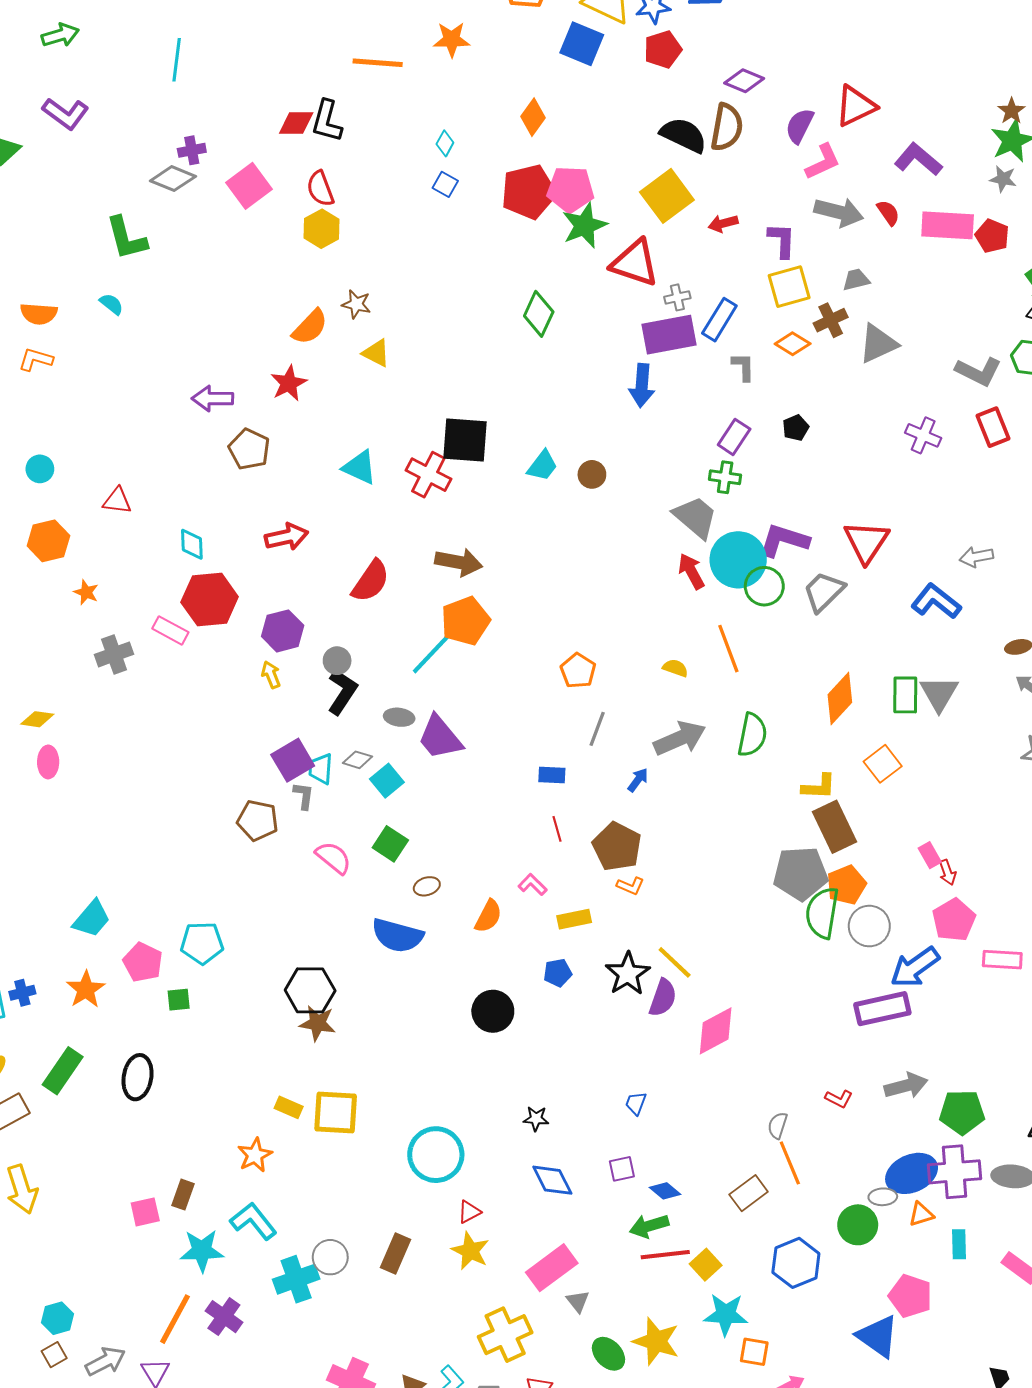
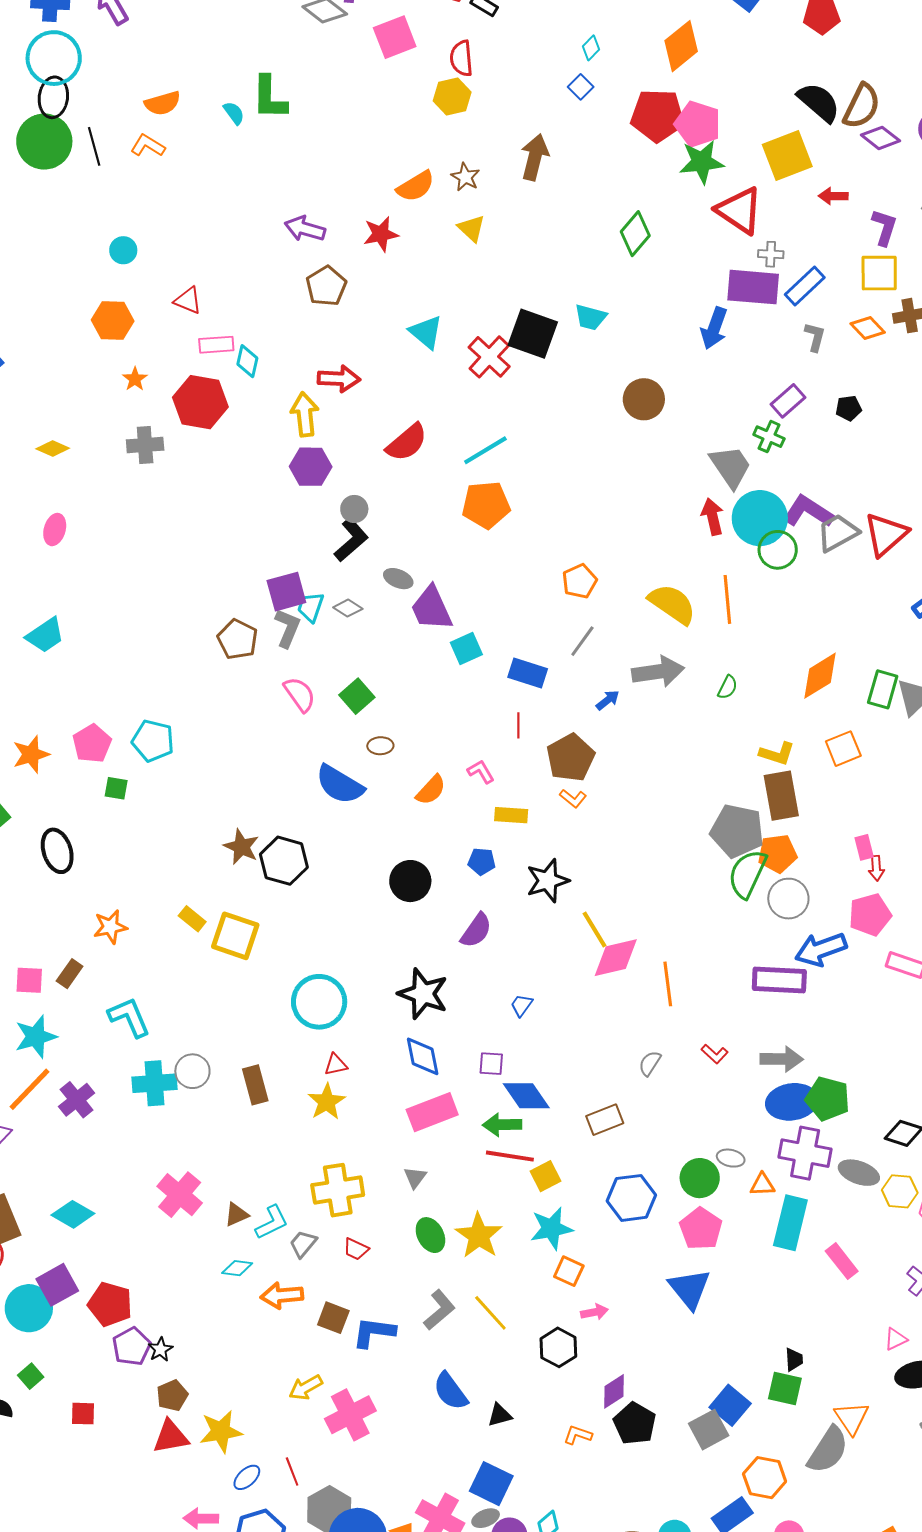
purple diamond: (744, 81) -> (881, 138), moved
orange diamond: (533, 117) -> (681, 46), size x1.4
green L-shape: (126, 238) -> (269, 98), moved
orange semicircle: (39, 314) -> (163, 103), turned -36
cyan trapezoid: (542, 466) -> (590, 317), moved, turned 52
brown circle: (592, 474) -> (644, 399), size x1.5
brown arrow: (459, 562) -> (535, 157), moved, turned -102
gray trapezoid: (824, 592) -> (838, 533), moved
red hexagon: (210, 600) -> (200, 402), moved
pink rectangle: (170, 630) -> (216, 345), moved, turned -48
cyan line: (431, 654) -> (485, 450), moved
yellow semicircle: (675, 668) -> (672, 604), size x2.0
yellow arrow: (271, 675) -> (305, 414), moved, size x1.6
yellow diamond: (37, 719) -> (53, 449), moved
green semicircle: (752, 735) -> (728, 687), size x0.6
blue rectangle: (552, 775) -> (528, 673), size x1.4
cyan square: (387, 781) -> (466, 648), moved
gray L-shape: (304, 796) -> (288, 628), size x1.4
cyan trapezoid: (92, 919) -> (45, 635), moved
yellow line: (675, 962) -> (594, 929), moved
black hexagon: (310, 990) -> (284, 861), moved
purple semicircle: (663, 998) -> (476, 930), moved
black ellipse: (138, 1077) -> (57, 851), turned -42
black star: (536, 1119) -> (423, 994), size x2.0
orange star: (255, 1155) -> (110, 927), moved
orange line: (790, 1163) -> (668, 984), moved
blue ellipse: (912, 1173) -> (792, 1102), moved
blue diamond: (665, 1191) -> (526, 1096), size x1.6
cyan rectangle: (959, 1244) -> (790, 1223), size x1.8
cyan star: (202, 1251) -> (36, 1037), moved, turned -30
brown rectangle: (396, 1254) -> (255, 1085), turned -54
pink rectangle: (552, 1268) -> (432, 1112), moved
pink pentagon: (910, 1296) -> (701, 1229), moved
cyan star: (726, 1314) -> (551, 1228), turned -30

